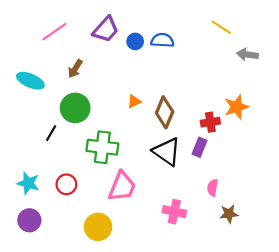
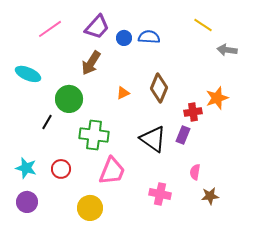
brown arrow: (75, 69) -> (91, 63), moved, size x1.4
brown diamond: (165, 112) -> (159, 88), moved

